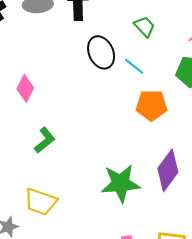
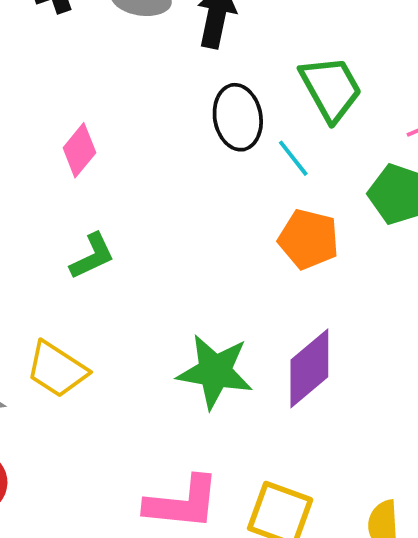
green trapezoid: (144, 27) -> (331, 88), size x1.6

